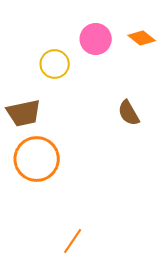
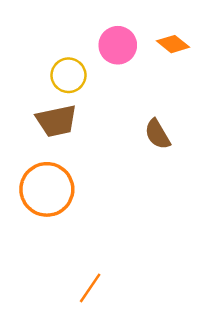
brown trapezoid: (24, 113) -> (56, 121), moved

